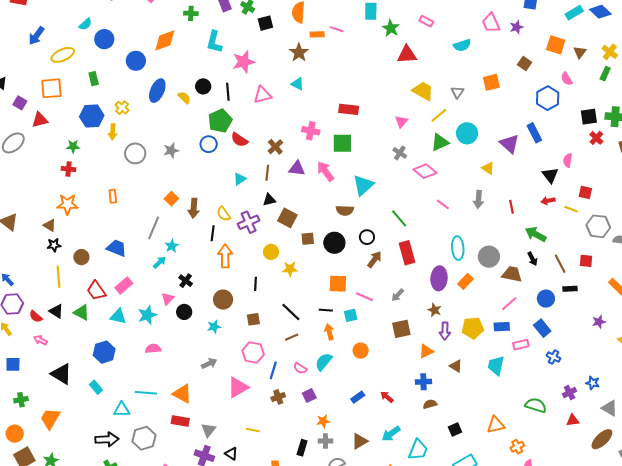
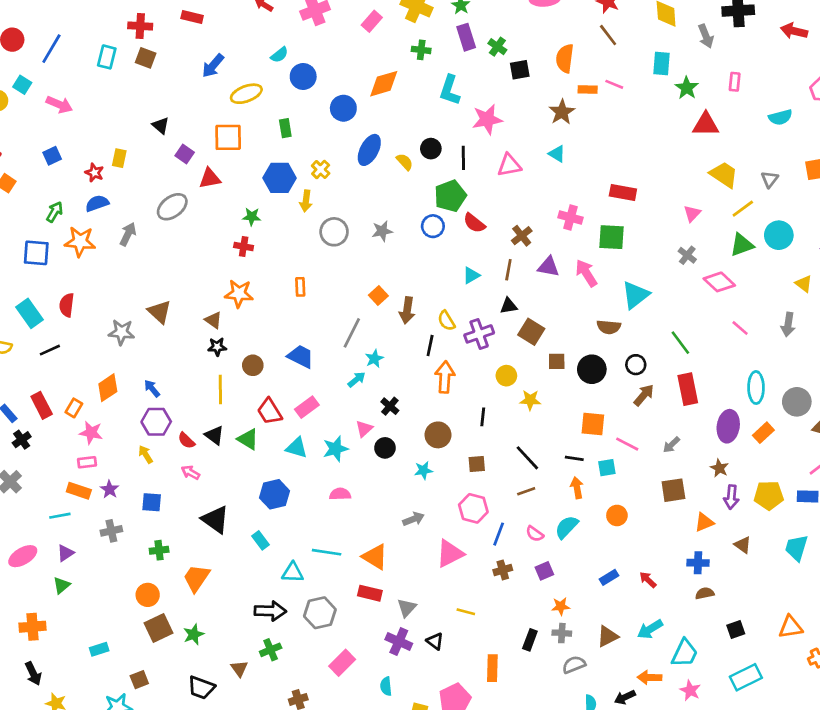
pink rectangle: (426, 21) -> (735, 82), turned 64

